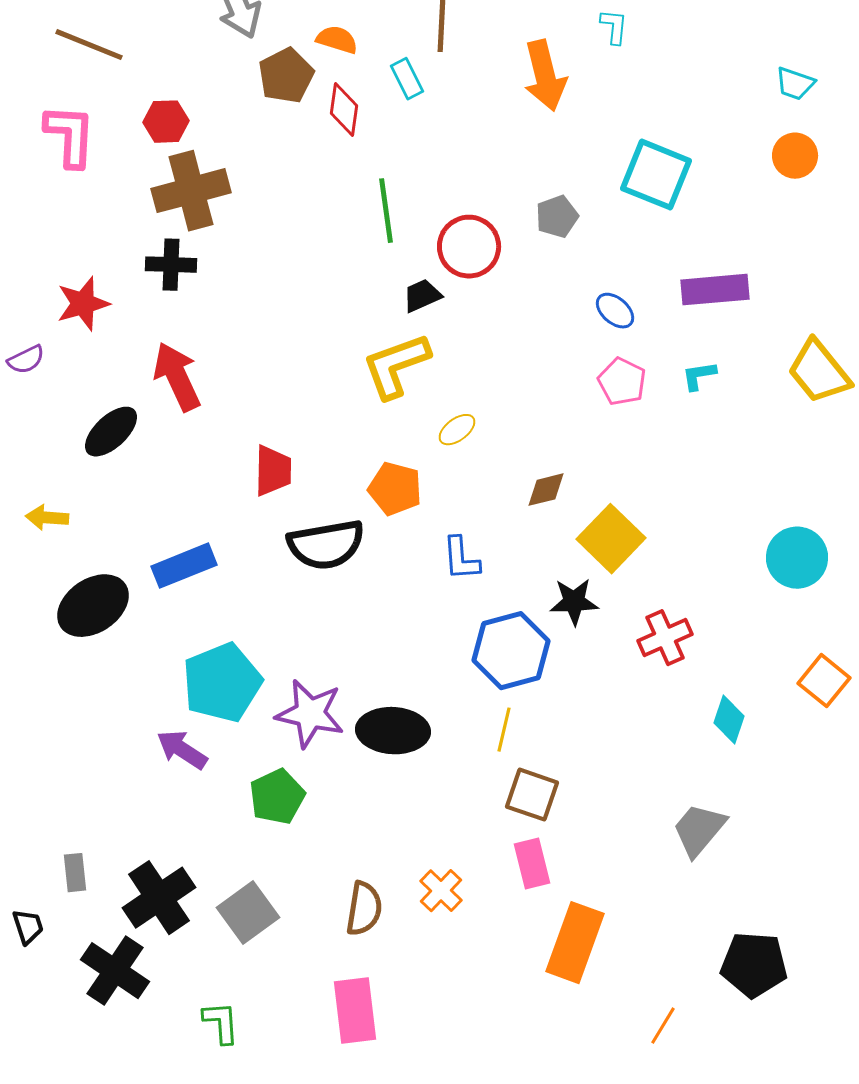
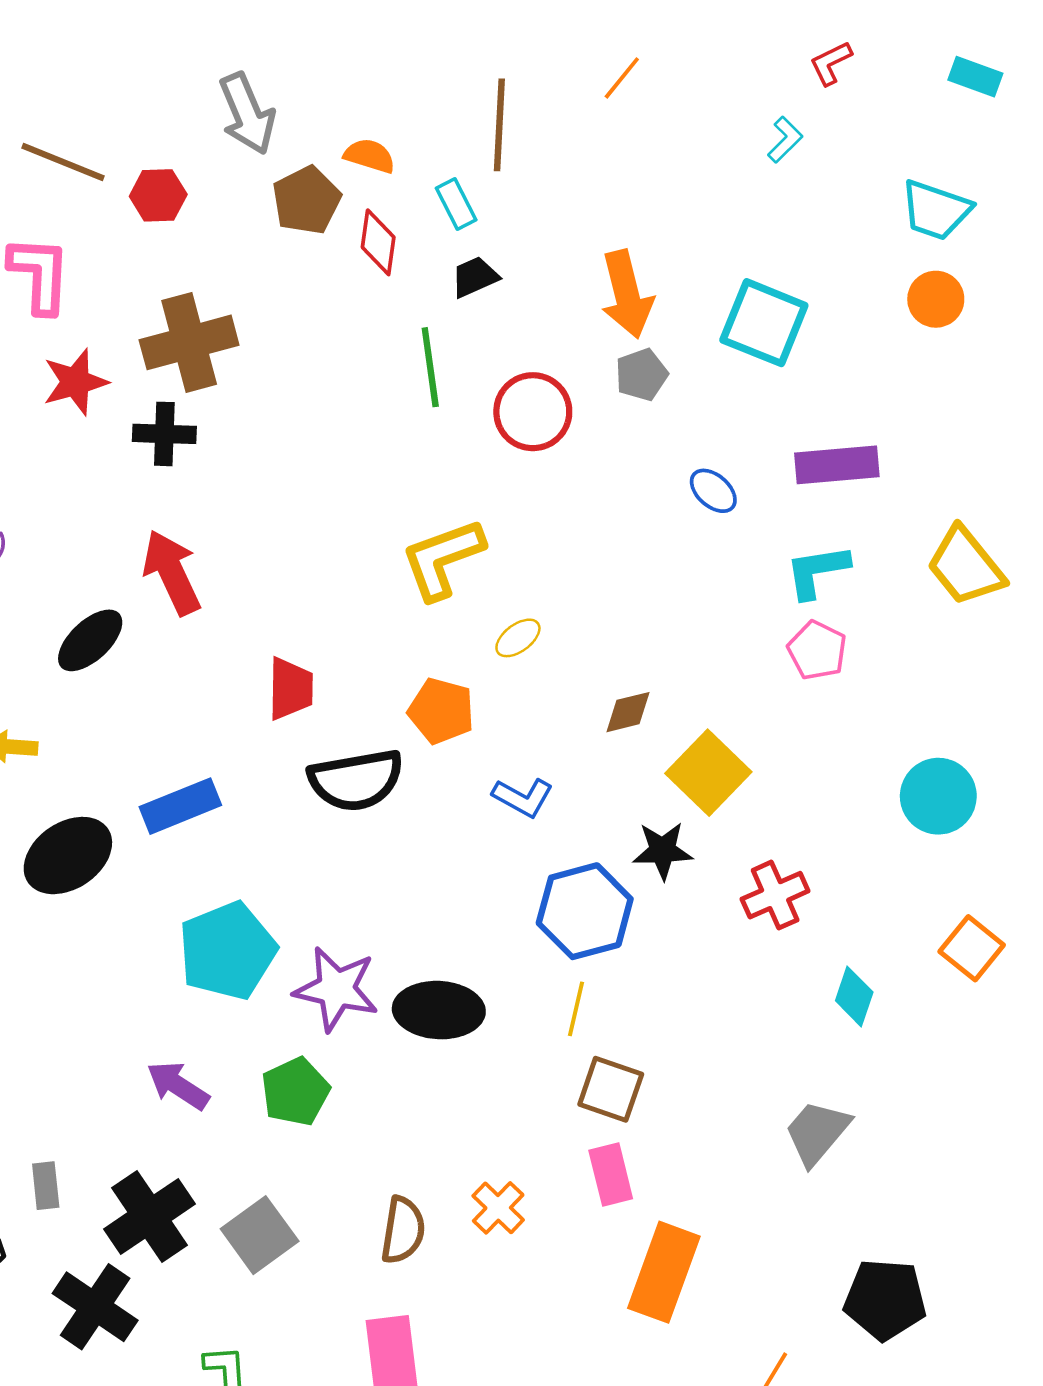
cyan L-shape: (614, 27) -> (785, 140), moved, turned 39
orange arrow: (545, 76) -> (627, 294), moved
cyan trapezoid: (795, 84) -> (936, 210), size x1.5
red hexagon: (166, 122) -> (158, 195), moved
black trapezoid: (422, 296) -> (475, 277), moved
red star: (83, 304) -> (75, 382), moved
cyan L-shape: (699, 376) -> (817, 571), size x1.5
pink pentagon: (622, 382) -> (817, 650), moved
blue L-shape: (461, 559) -> (523, 797), turned -57
purple arrow: (182, 750) -> (178, 1085), moved

